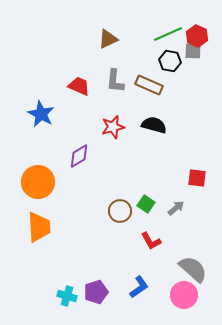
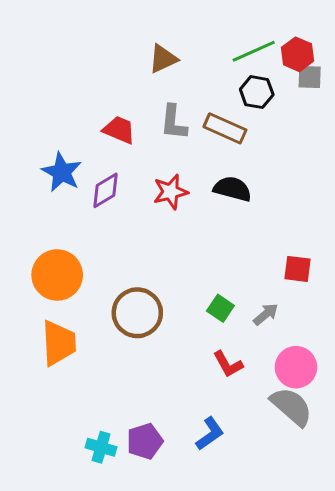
gray square: (193, 51) -> (310, 77), moved
purple diamond: (79, 156) -> (106, 190), moved
brown circle: (120, 211) -> (137, 313), moved, size x1.4
pink circle: (184, 295) -> (296, 367), moved

